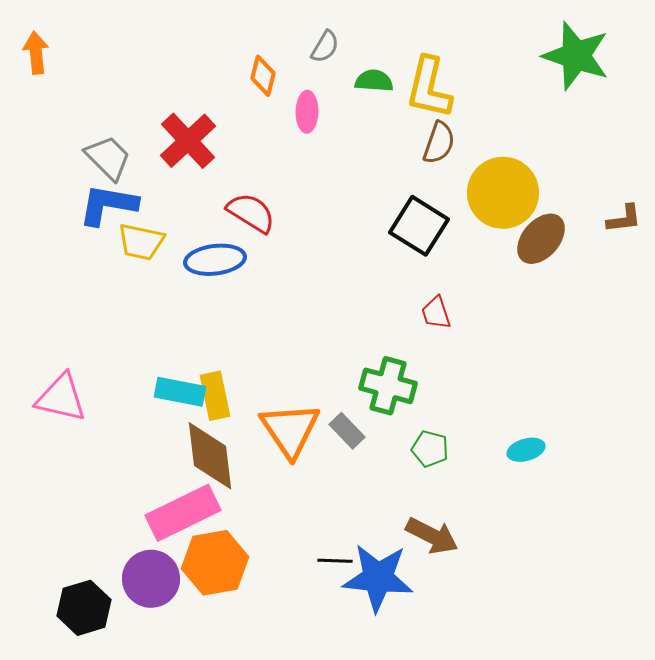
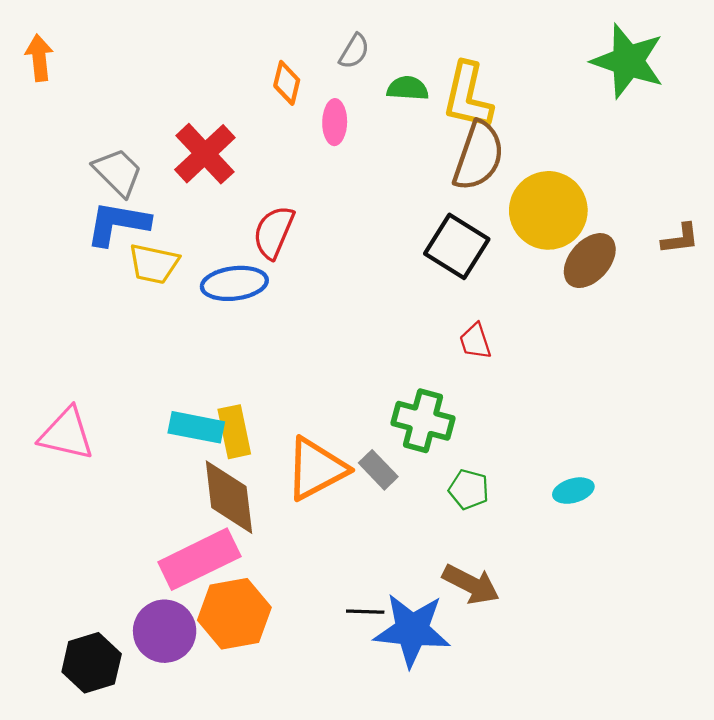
brown semicircle: (439, 143) -> (479, 156), size x1.5
red semicircle: (251, 213) -> (274, 232), turned -99
orange triangle: (290, 430) -> (316, 469), turned 36

